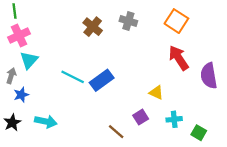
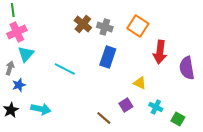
gray cross: (128, 21) -> (105, 27), moved
orange square: (176, 21) -> (138, 26), moved
red arrow: (179, 58) -> (160, 52), turned -140
blue rectangle: (102, 80) -> (108, 57), moved, turned -35
cyan cross: (174, 119) -> (156, 107), turned 32

